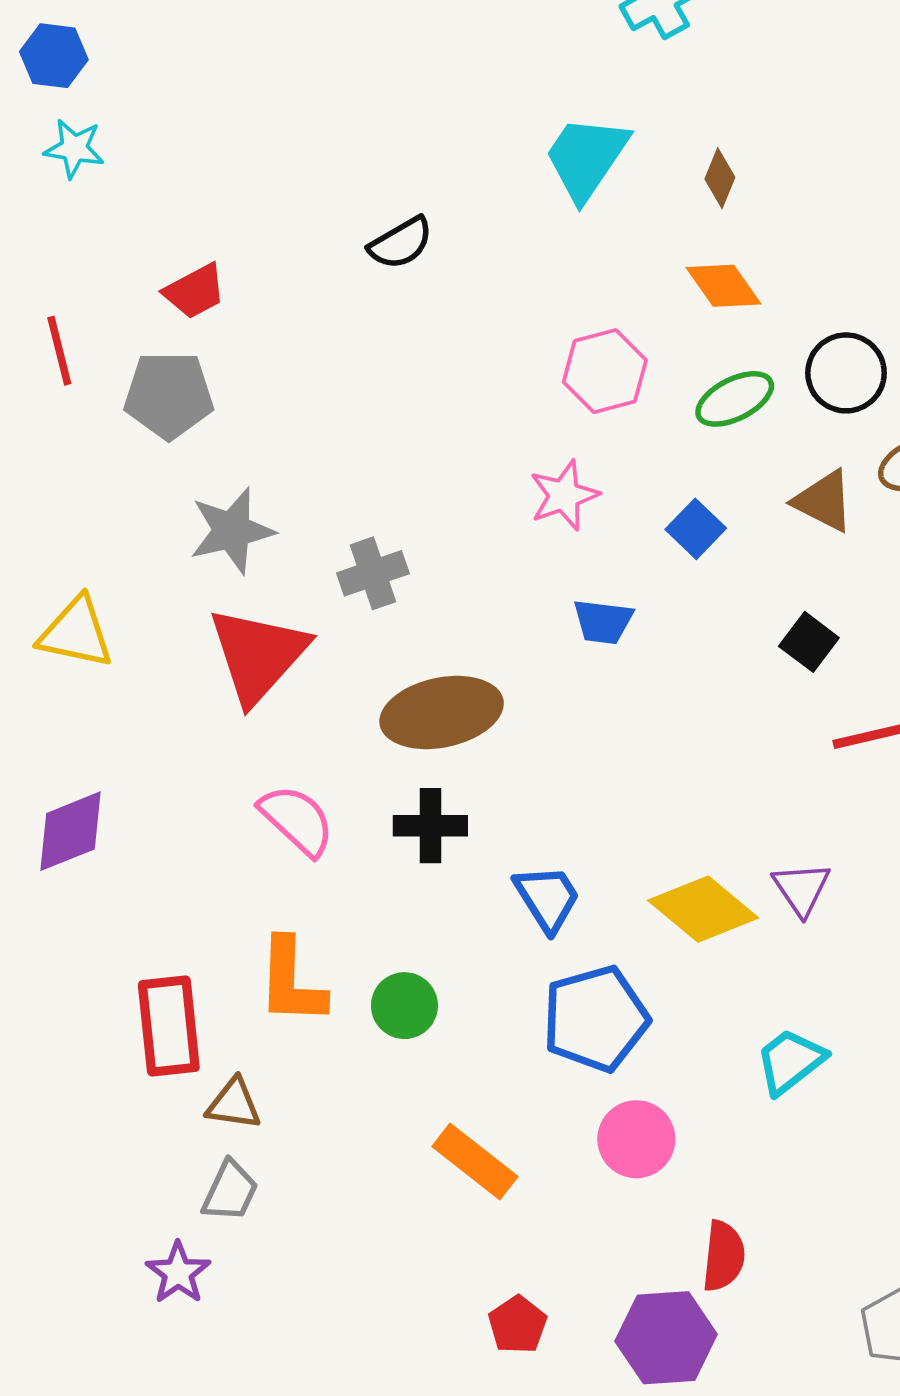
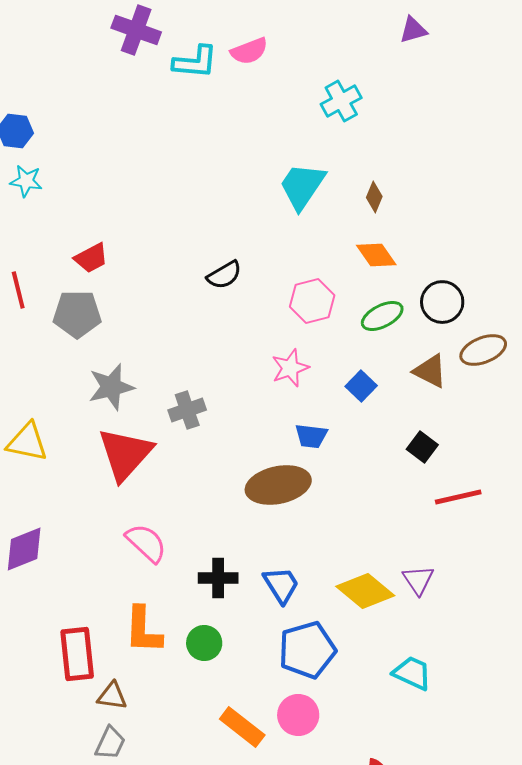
black semicircle: (401, 243) -> (224, 275), moved
brown ellipse: (442, 712) -> (278, 485), moved
black cross: (430, 826) -> (218, 578), moved
cyan trapezoid: (790, 1061) -> (412, 673), turned 63
pink circle: (636, 1139) -> (298, 715), moved

